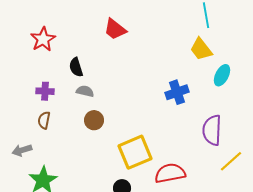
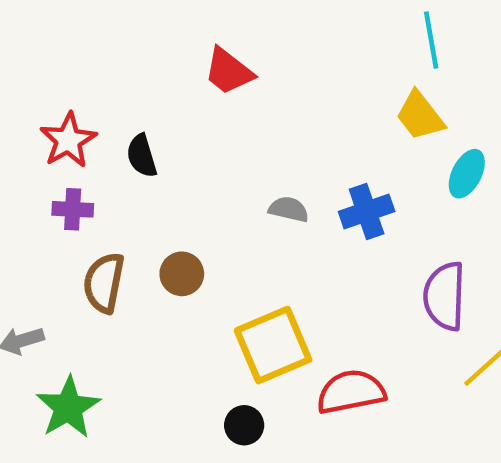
red star: (43, 39) -> (68, 140), moved
gray semicircle: (85, 91) -> (289, 209), moved
brown semicircle: (44, 120) -> (104, 283), moved, size x1.5

